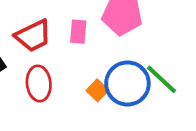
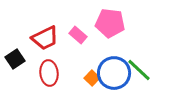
pink rectangle: (78, 32) -> (78, 35), turned -54

